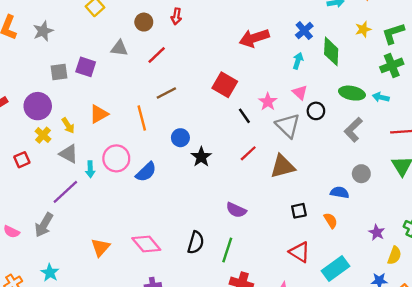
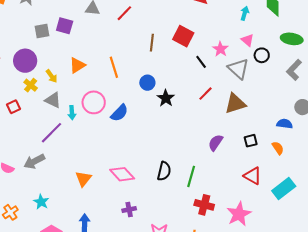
brown line: (166, 93) -> (152, 43), moved, turned -54
purple semicircle: (236, 210) -> (216, 143), moved, turned 102
gray arrow: (44, 225) -> (34, 161), turned 35

